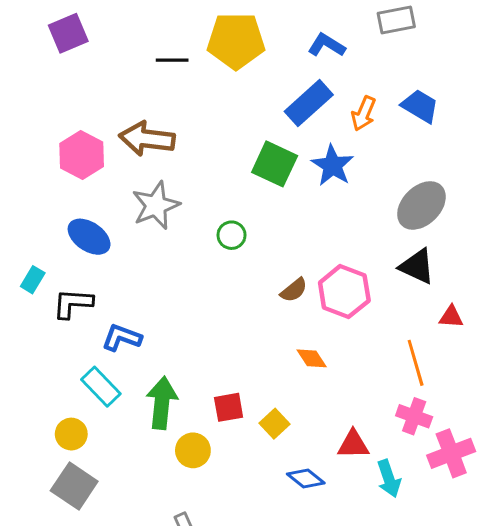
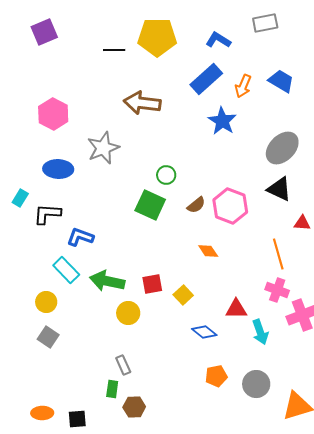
brown arrow: (147, 139) -> (142, 103), moved
green square: (275, 164) -> (150, 205), moved
green circle: (232, 235) -> (166, 175), moved
blue ellipse: (89, 237) -> (58, 169), turned -32
green arrow: (162, 403) -> (107, 281), turned -84
gray square: (74, 486) -> (48, 337), size x0.7

